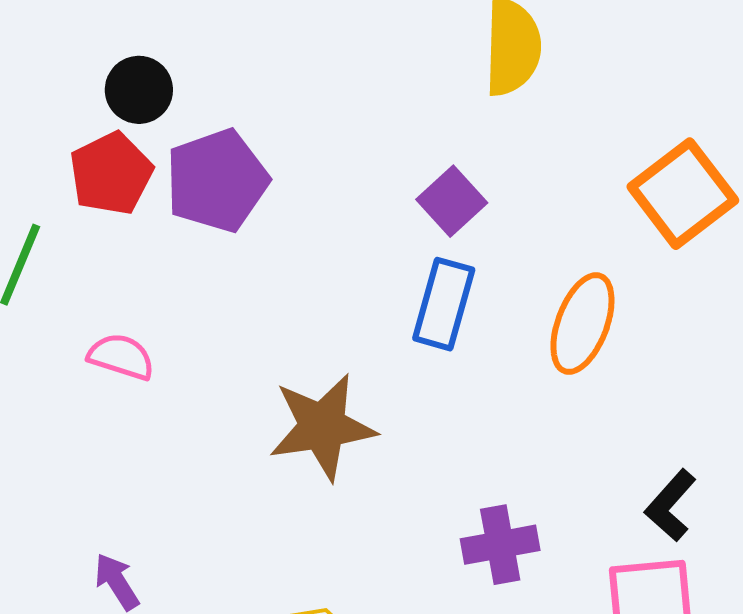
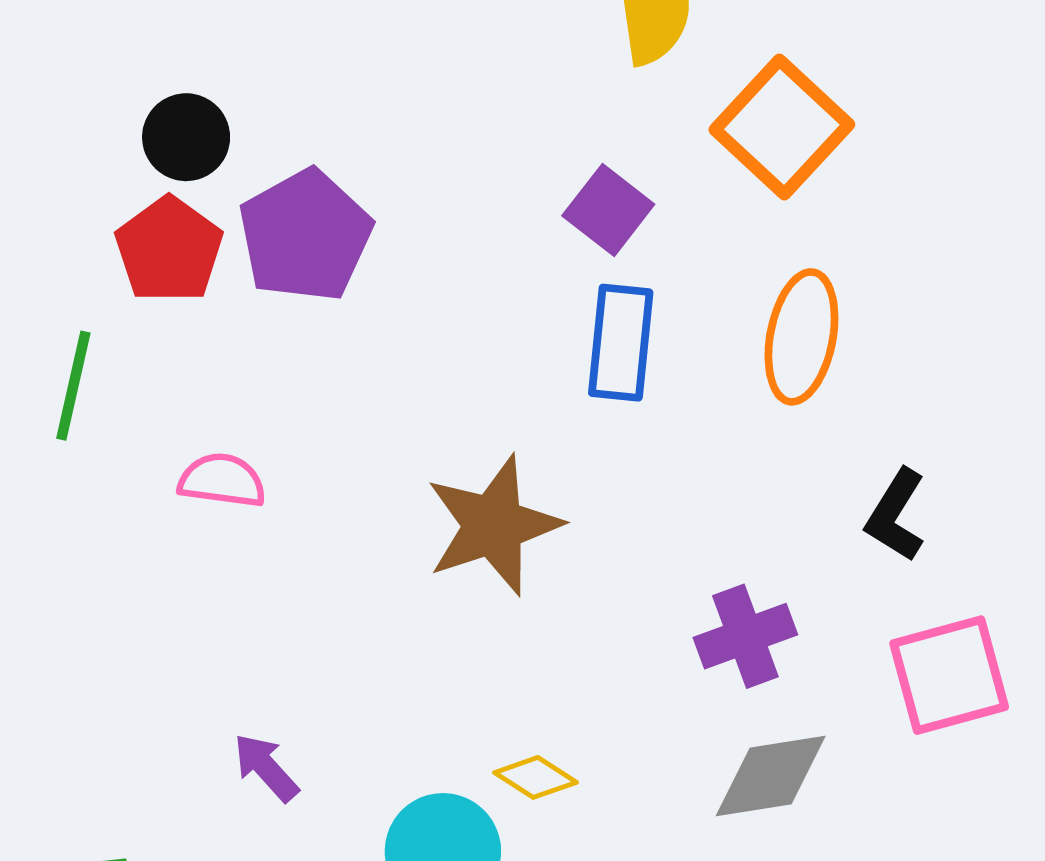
orange square: (683, 194) -> (782, 127), moved
black L-shape: (671, 505) -> (896, 515), moved

